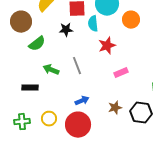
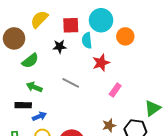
gray line: (77, 66) -> (71, 83), turned -42
green arrow: (51, 70) -> (34, 87), moved
pink rectangle: (121, 73) -> (115, 90), turned -32
blue arrow: (82, 101) -> (39, 116), moved

